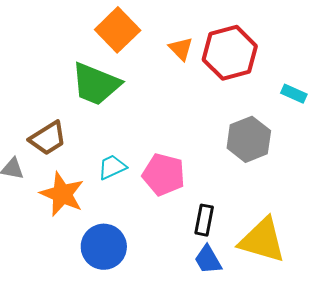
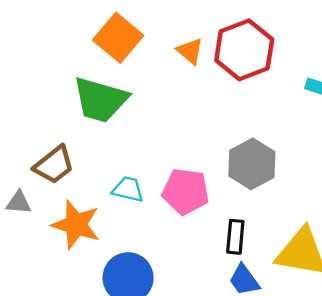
gray hexagon: (249, 139) -> (252, 164), moved
cyan trapezoid: (112, 167) -> (128, 189), turned 44

